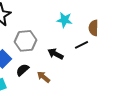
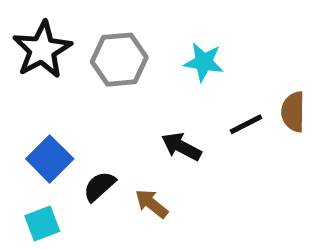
brown semicircle: (93, 28) -> (293, 112), moved
gray hexagon: (25, 41) -> (119, 60), moved

